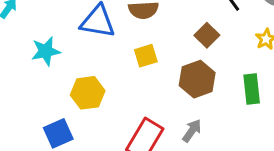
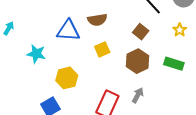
cyan star: (46, 51) -> (36, 54), turned 30
green rectangle: (252, 89) -> (174, 64), turned -60

